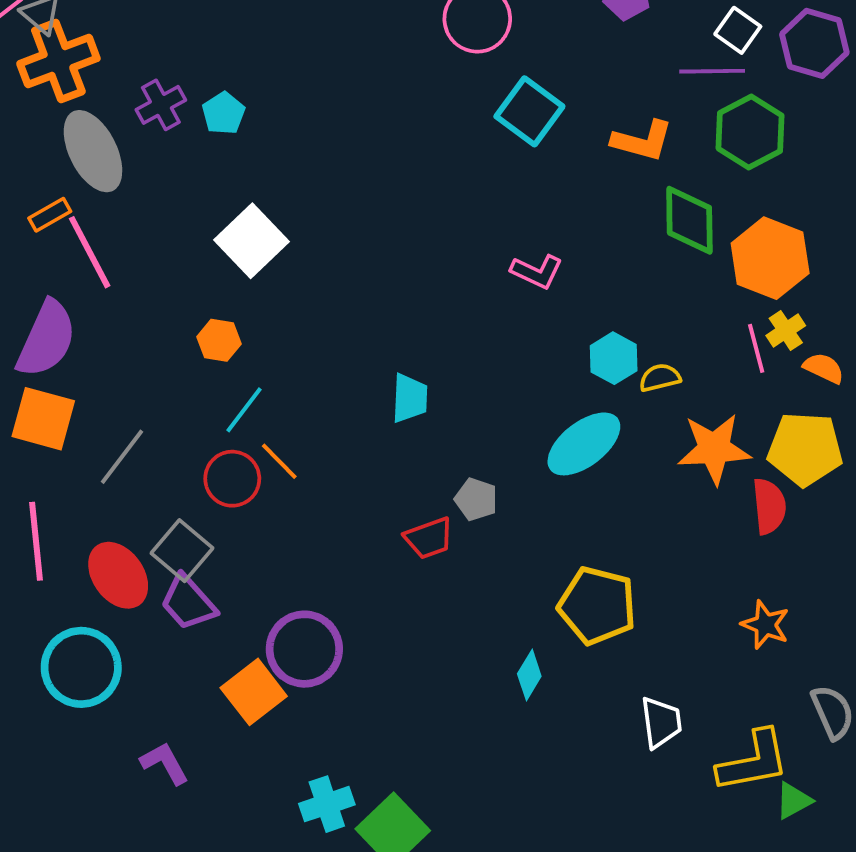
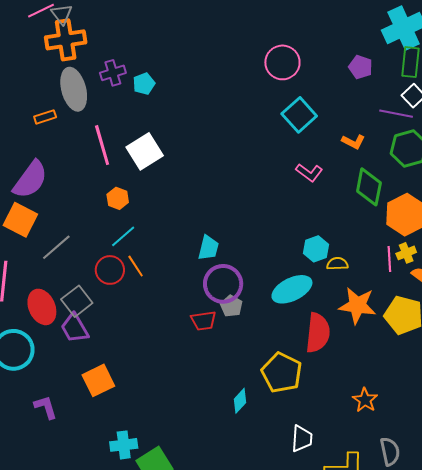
orange L-shape: (642, 141) -> (353, 142), size x0.7
pink line: (90, 252) -> (102, 145), moved
pink L-shape: (537, 272) -> (309, 173), moved
red semicircle: (769, 506) -> (318, 333), moved, size x1.4
purple circle: (304, 649) -> (223, 284), moved

